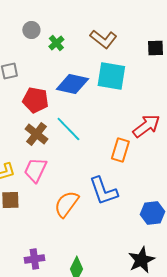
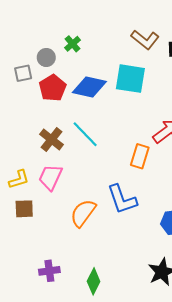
gray circle: (31, 30) -> (46, 57), moved
brown L-shape: (103, 39) -> (145, 40), moved
red pentagon: (35, 100) -> (53, 88), moved, turned 30

